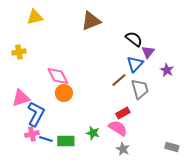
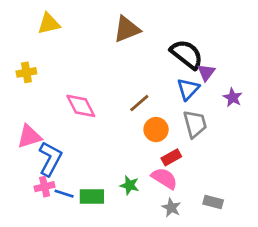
black semicircle: (134, 39) -> (187, 54), size x1.4
brown line: (119, 80) -> (139, 103), moved
orange circle: (64, 93) -> (156, 130), moved
gray rectangle: (172, 147) -> (213, 202), moved

